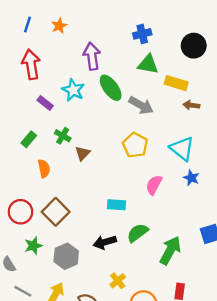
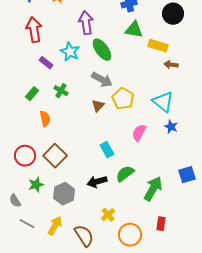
gray arrow: (141, 105) -> (102, 80), moved
brown triangle: (83, 153) -> (98, 106), moved
cyan rectangle: (116, 205) -> (107, 150), turned 56

